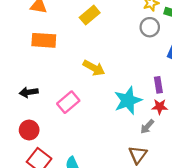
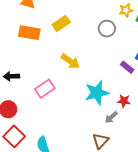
yellow rectangle: (90, 15) -> (61, 23), moved
gray circle: (150, 27) -> (107, 29), moved
purple rectangle: (158, 85) -> (127, 67), moved, turned -48

